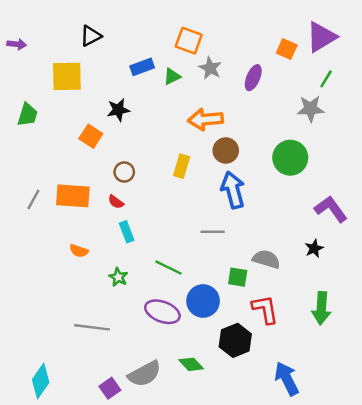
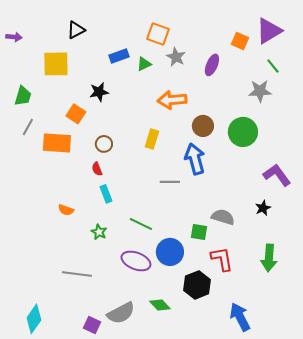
green line: (326, 79) -> (273, 66), turned -70
brown circle: (226, 150) -> (203, 126), moved
orange rectangle: (73, 196) -> (57, 143), moved
gray line: (33, 199) -> (28, 127), moved
red semicircle: (116, 202) -> (97, 169), turned 32
gray line: (213, 232) -> (170, 182), moved
purple square: (110, 388) -> (92, 325), turned -30

